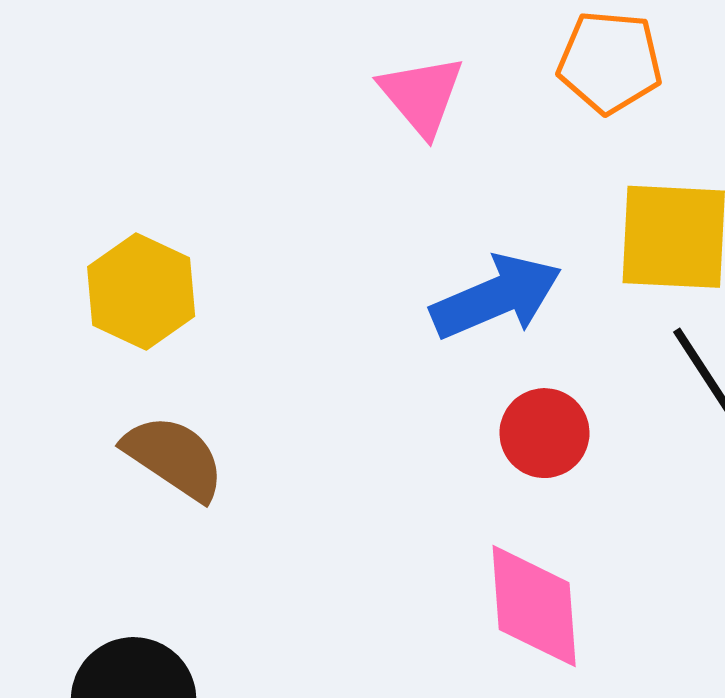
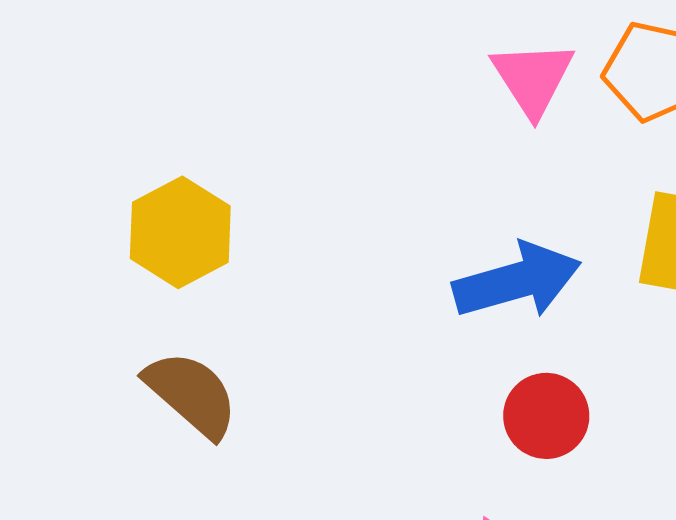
pink triangle: (422, 95) -> (533, 78), moved

